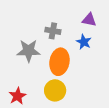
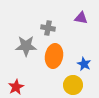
blue star: (84, 42) -> (84, 64), moved
yellow circle: (55, 90) -> (73, 85), moved

